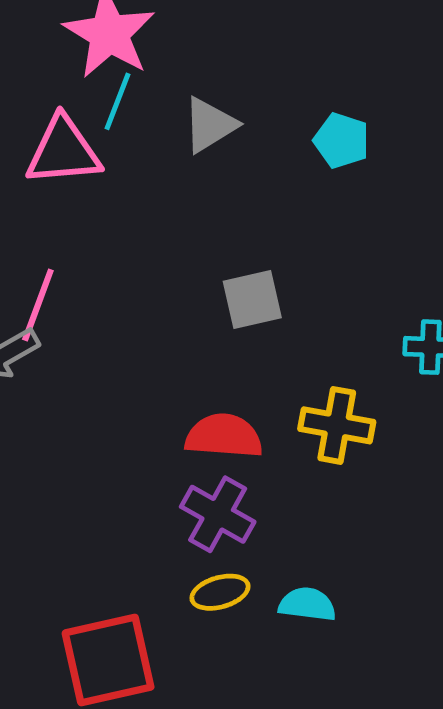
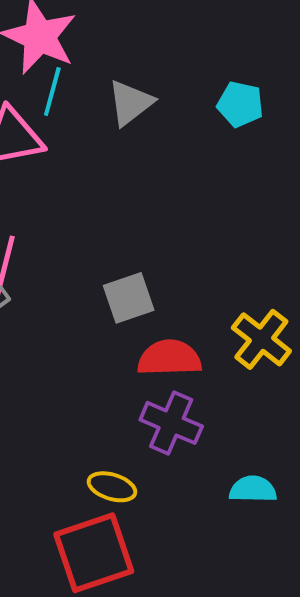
gray square: (252, 300) -> (129, 298), moved
yellow cross: (337, 425) -> (261, 339), turned 34
yellow ellipse: (220, 592) -> (112, 487), moved, turned 39

